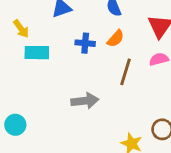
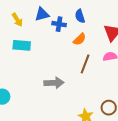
yellow arrow: (21, 29) -> (17, 20), moved
blue cross: (85, 43) -> (59, 24), moved

